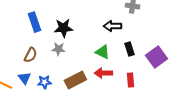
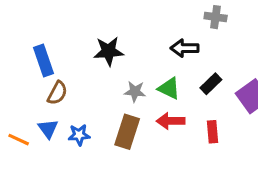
blue rectangle: (34, 22) -> (43, 60), moved
gray star: (58, 49) -> (135, 91), moved
black rectangle: (129, 49) -> (211, 84), turned 64
brown rectangle: (75, 80) -> (127, 132), turned -45

